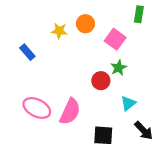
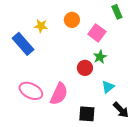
green rectangle: (139, 14) -> (117, 12), turned -32
yellow star: (59, 31) -> (41, 26), moved
blue rectangle: (27, 52) -> (23, 44), size x1.6

